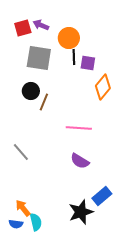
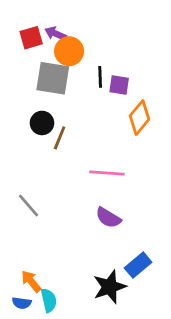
orange circle: (69, 38) -> (69, 51), moved

